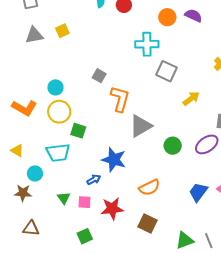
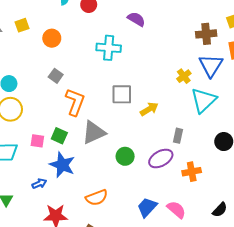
purple semicircle: (193, 16) -> (136, 19), moved
orange circle: (167, 17) -> (52, 38), moved
gray square: (166, 71) -> (122, 94), moved, turned -30
green square: (78, 131) -> (59, 136), moved
pink square: (85, 202) -> (37, 141), moved

